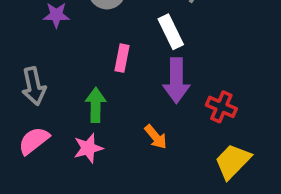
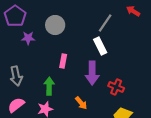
white rectangle: (171, 32) -> (100, 46), moved

